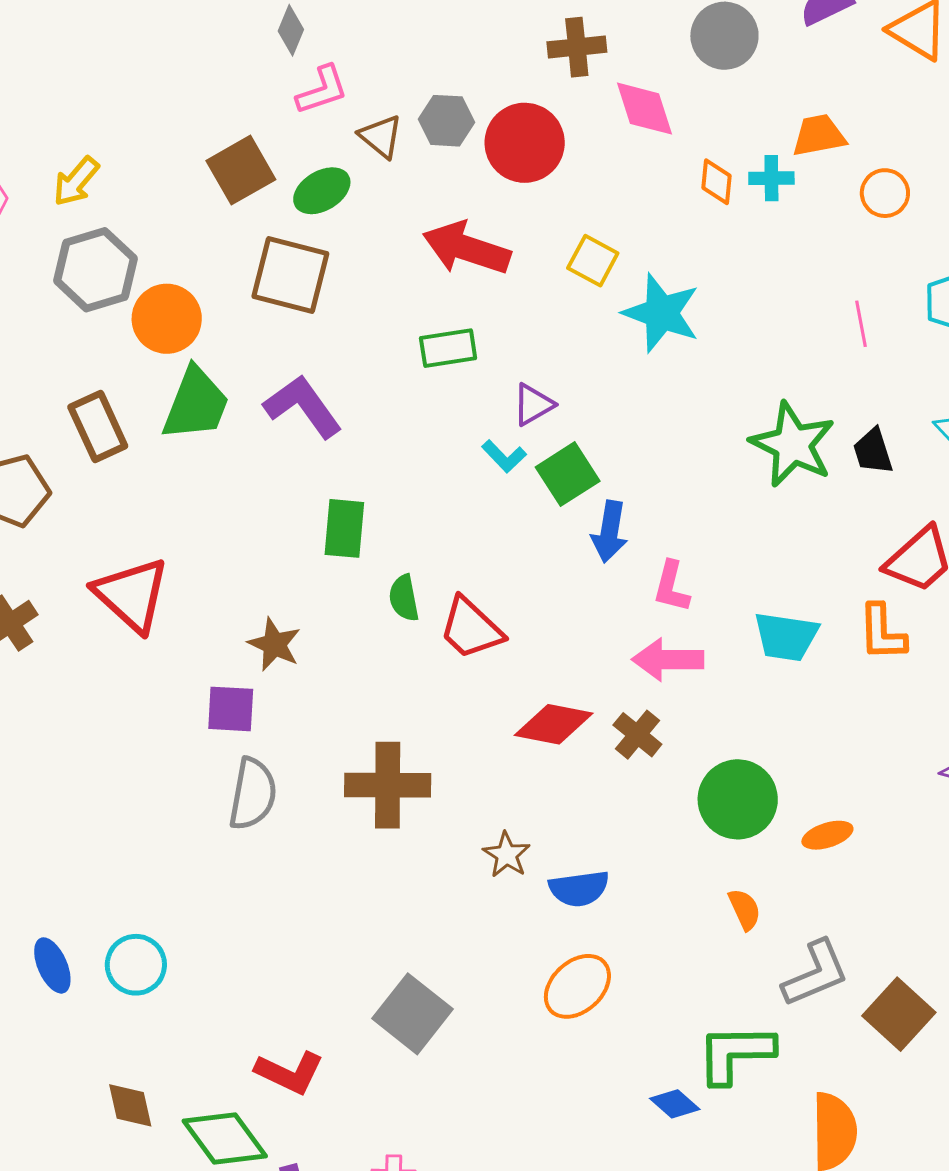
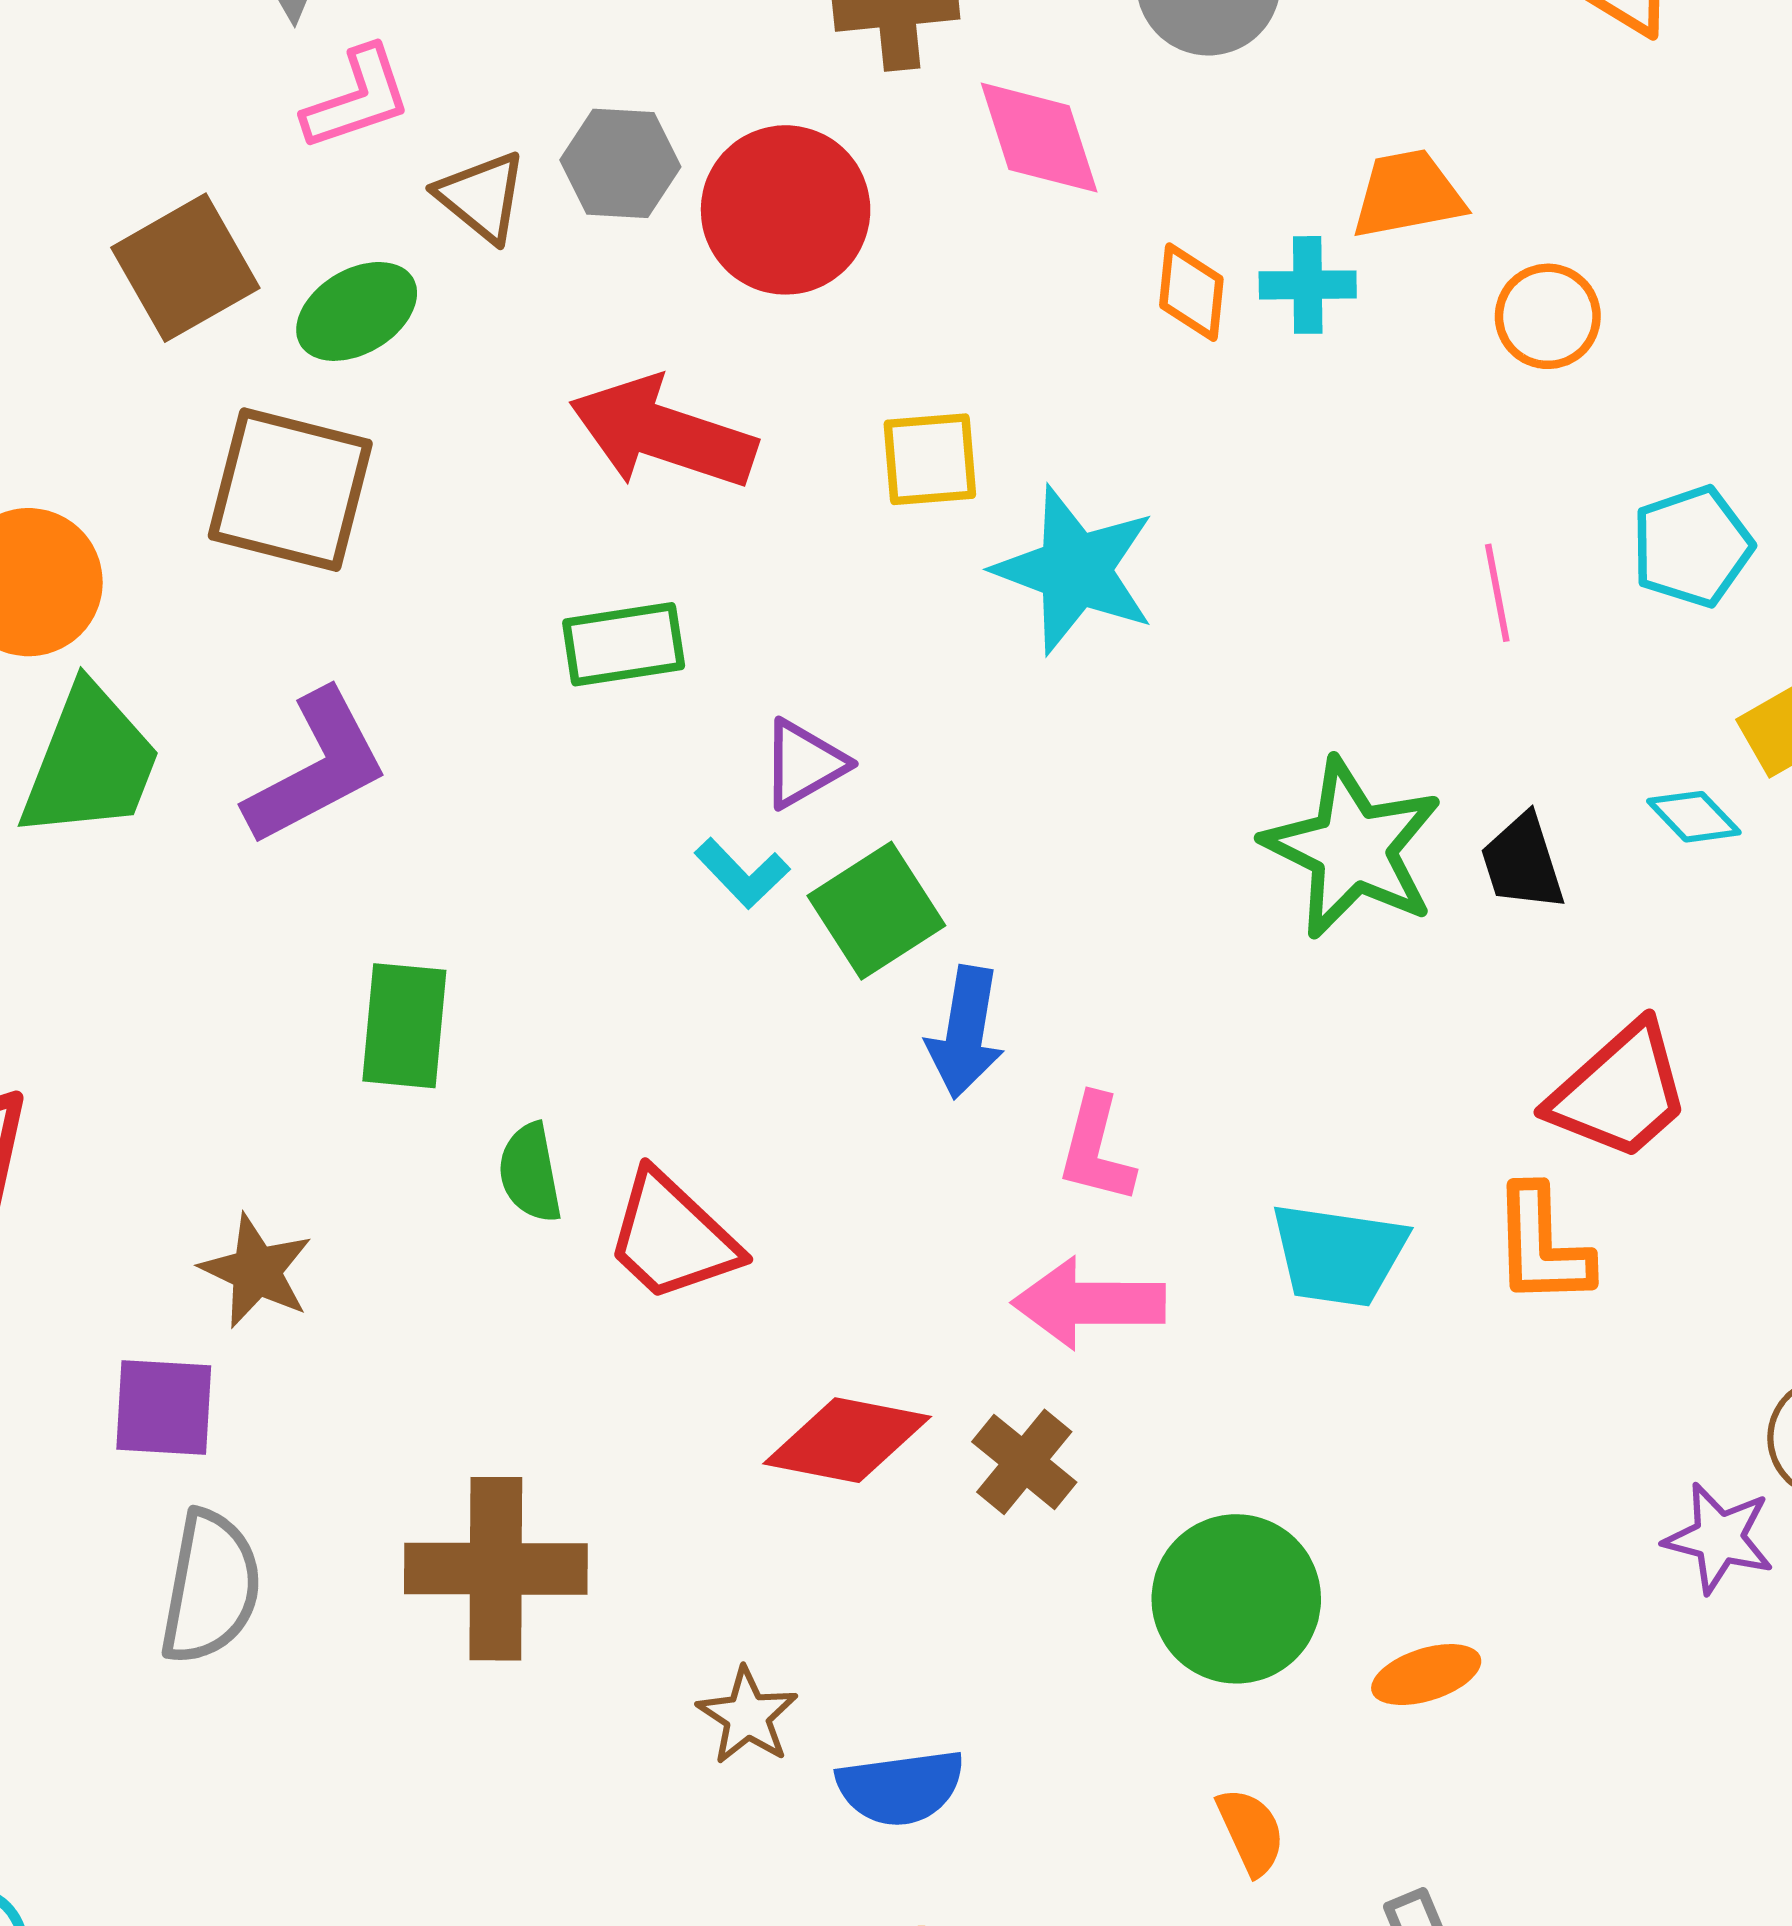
yellow square: (593, 261) -> (930, 459), turned -33
purple L-shape: (303, 406) -> (317, 768), turned 98

